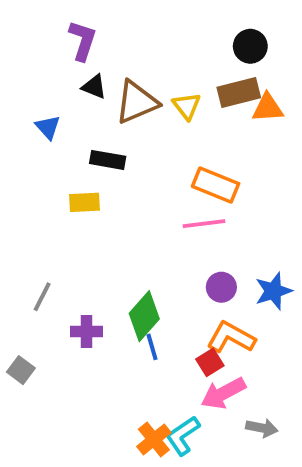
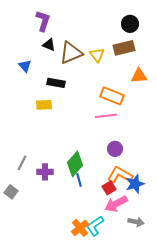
orange triangle: (268, 108) -> (139, 76), moved
blue star: (273, 291) -> (135, 184), moved
gray line: (42, 297) -> (22, 163), moved

